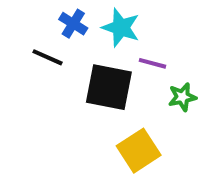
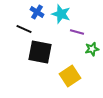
black square: (109, 87) -> (40, 52), moved

